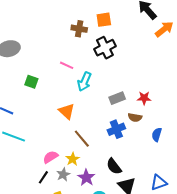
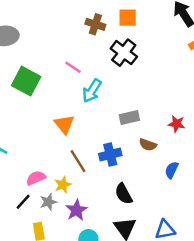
black cross: (105, 48) -> (124, 53), turned -35
green square: (31, 82) -> (26, 81), size x1.6
red star: (144, 98) -> (177, 124), moved
blue cross: (116, 129) -> (110, 155), moved
black semicircle: (114, 166) -> (124, 194), moved

